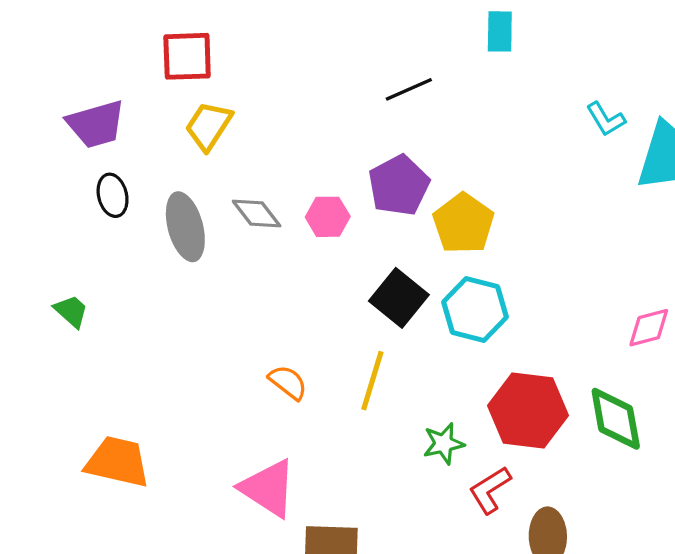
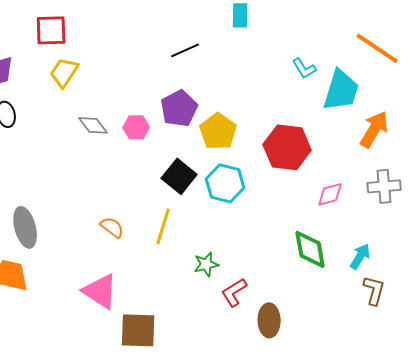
gray ellipse: (185, 227) -> (25, 227), moved
red hexagon: (528, 410) -> (287, 147), moved

